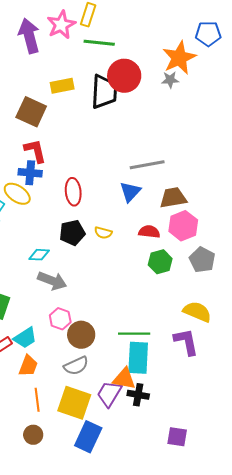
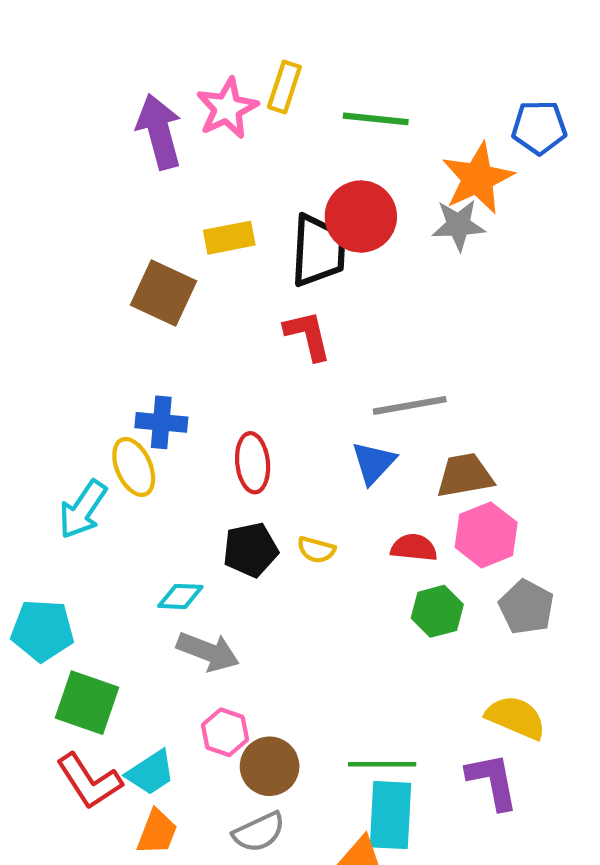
green line: (99, 43) -> (376, 119), moved
gray star: (170, 80) -> (458, 225), size x1.4
red L-shape: (35, 151) -> (308, 335), moved
yellow ellipse: (17, 194) -> (134, 467), turned 32

